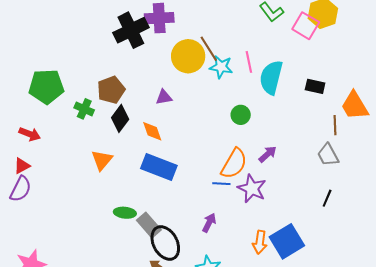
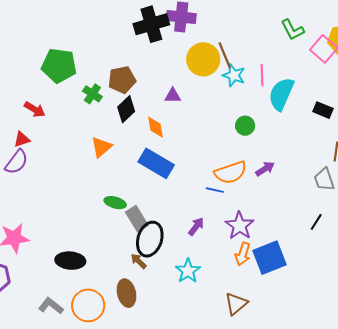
orange semicircle: (234, 164) -> (231, 172), turned 32
purple star: (252, 188) -> (239, 226), moved
black ellipse: (165, 243) -> (150, 239), turned 36

